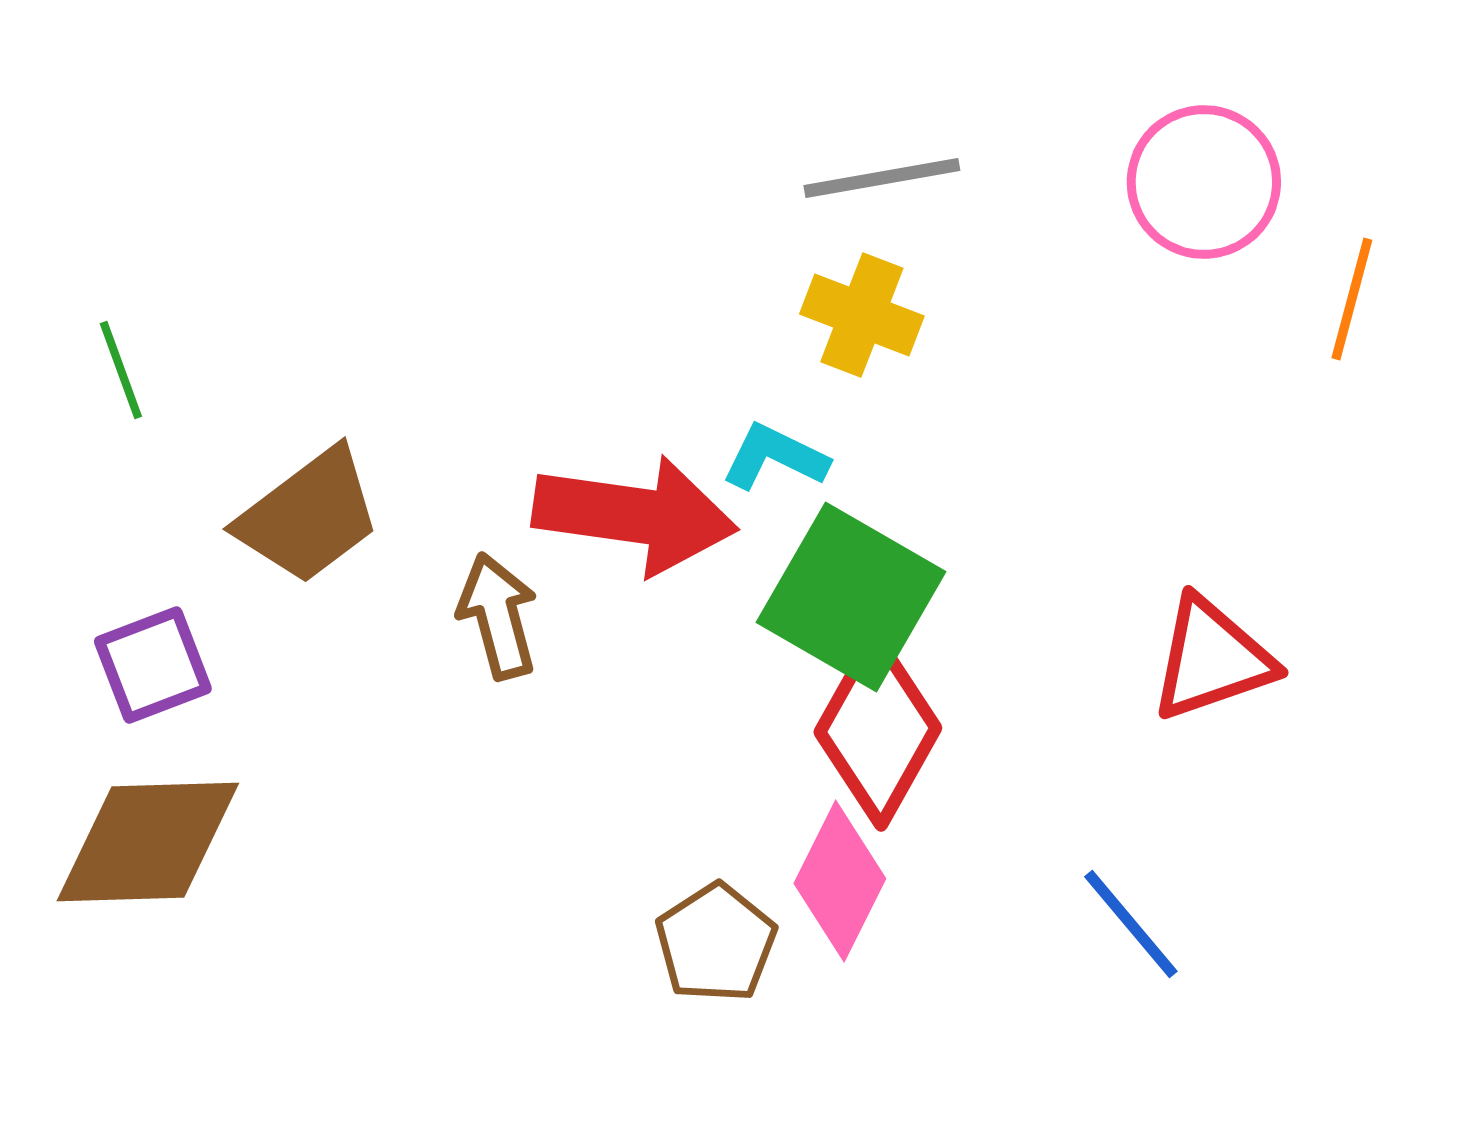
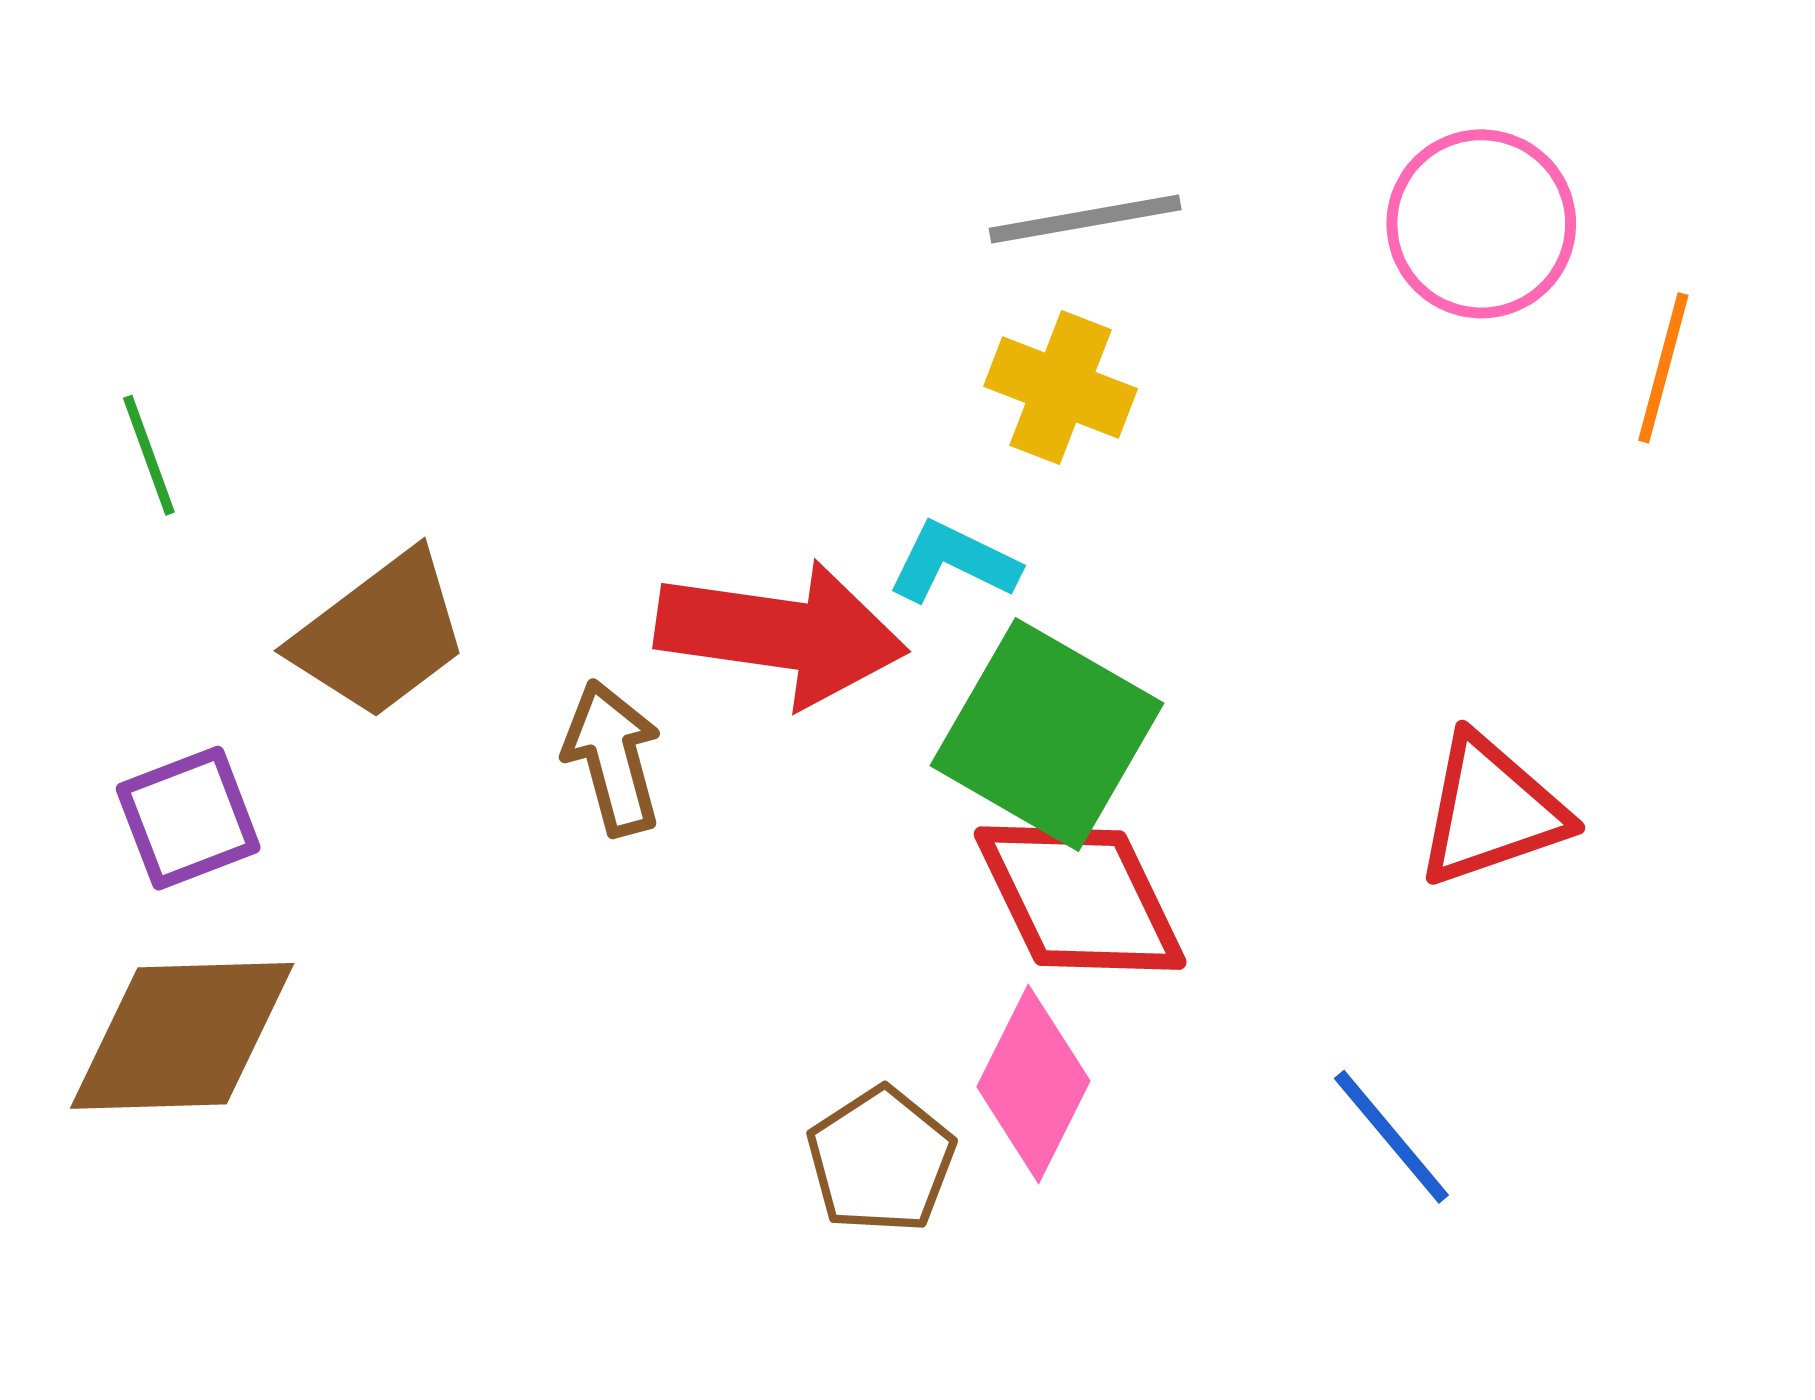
red diamond: (878, 730) -> (1080, 898), turned -55

